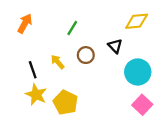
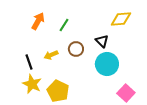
orange arrow: (25, 23) -> (38, 21), moved
yellow arrow: (58, 62) -> (51, 55), turned -72
cyan circle: (138, 72) -> (107, 64), moved

